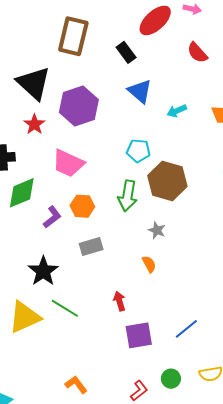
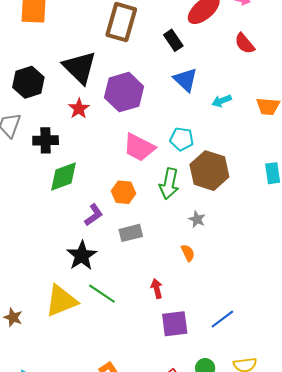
pink trapezoid: (68, 163) -> (139, 147), moved
purple L-shape: (52, 217) -> (94, 215), moved

